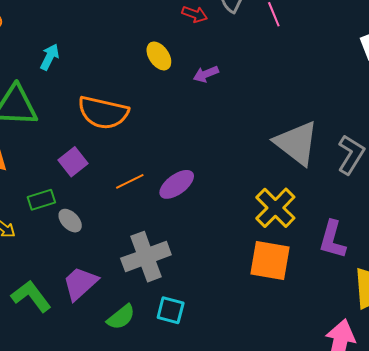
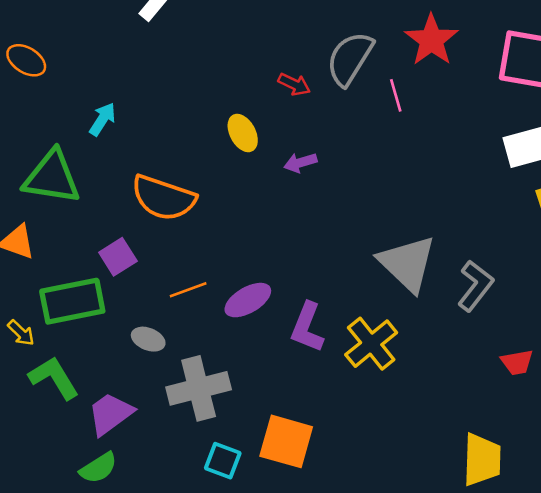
green rectangle: (41, 200) -> (72, 301), size x1.8
gray ellipse: (70, 221) -> (148, 339), moved, turned -30
purple L-shape: (332, 240) -> (307, 327), moved
orange square: (270, 261) -> (286, 441), moved
green L-shape: (31, 296) -> (54, 378), moved
green semicircle: (121, 317) -> (98, 468), moved

